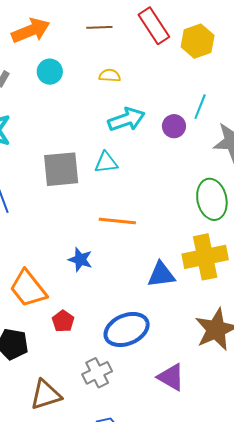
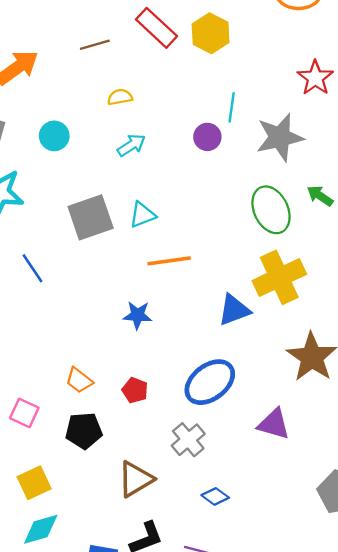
cyan circle: (50, 72) -> (54, 136), moved
cyan arrow: (126, 119) -> (131, 145), moved, size x0.7
cyan triangle: (106, 163) -> (142, 215), moved
orange trapezoid: (28, 289) -> (79, 380), moved, size x0.6

